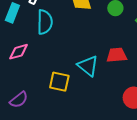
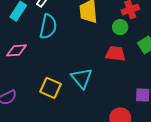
red trapezoid: (117, 55) -> (115, 54), moved

